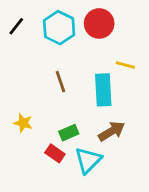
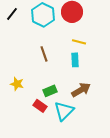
yellow line: (125, 65) -> (79, 42), moved
cyan rectangle: (103, 90) -> (75, 60), size x0.6

